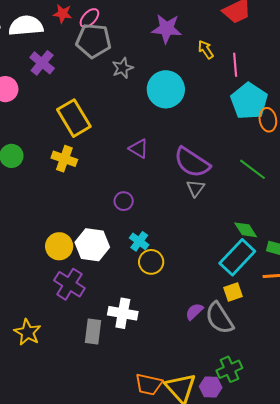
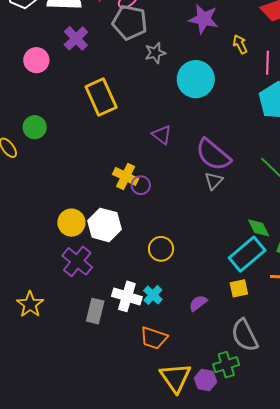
yellow cross: (64, 159) -> (126, 176), moved
cyan cross: (139, 241) -> (153, 295), moved
gray semicircle: (219, 318) -> (245, 335), moved
orange trapezoid: (149, 384) -> (154, 338), moved

